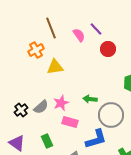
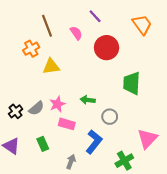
purple line: (96, 29) -> (95, 16), moved
red circle: (108, 49) -> (107, 48), size x1.5
gray circle: (111, 115) -> (110, 117), size x0.6
blue L-shape: (96, 139) -> (94, 142), turned -35

